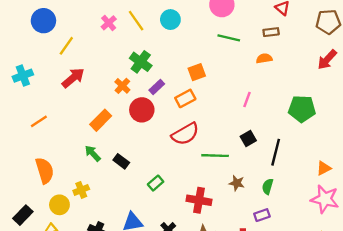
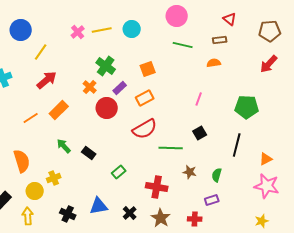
yellow line: (136, 21) -> (102, 30), turned -66
orange square: (197, 72) -> (148, 69), moved
orange rectangle: (101, 120) -> (59, 110), moved
orange line: (39, 121) -> (31, 118), moved
black line: (276, 152) -> (237, 145), moved

